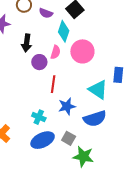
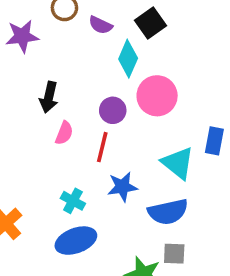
black arrow: (27, 43) -> (49, 97), moved
pink semicircle: (55, 52) -> (64, 133), moved
purple circle: (39, 62) -> (113, 110), moved
gray square: (69, 138) -> (174, 254), moved, turned -32

